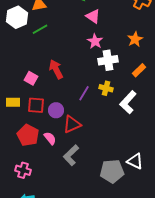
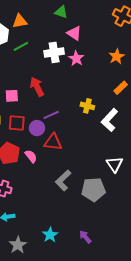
white cross: (108, 60) -> (54, 52), moved
pink square: (31, 78) -> (12, 96), turned -32
purple line: (84, 93) -> (51, 115), moved, turned 35
red triangle: (72, 124) -> (53, 142), turned 30
gray L-shape: (71, 155) -> (63, 180), moved
white triangle: (135, 161) -> (115, 164), moved, turned 30

